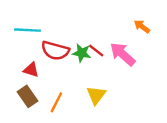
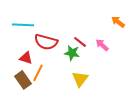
green star: (82, 53) -> (72, 53), moved
pink arrow: (123, 54) -> (102, 45), size x0.6
orange line: (56, 102) -> (38, 73), moved

